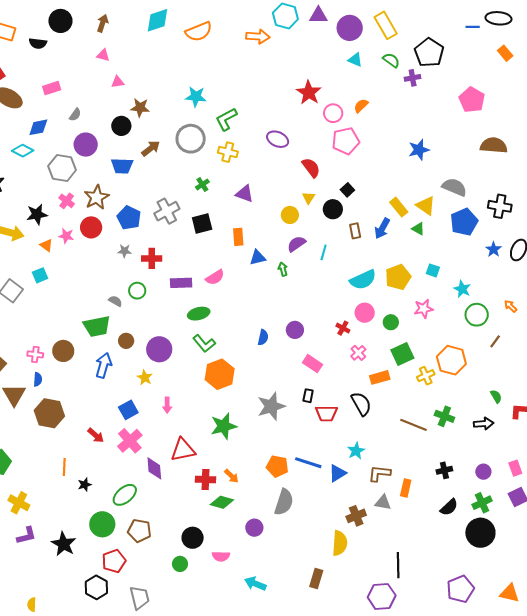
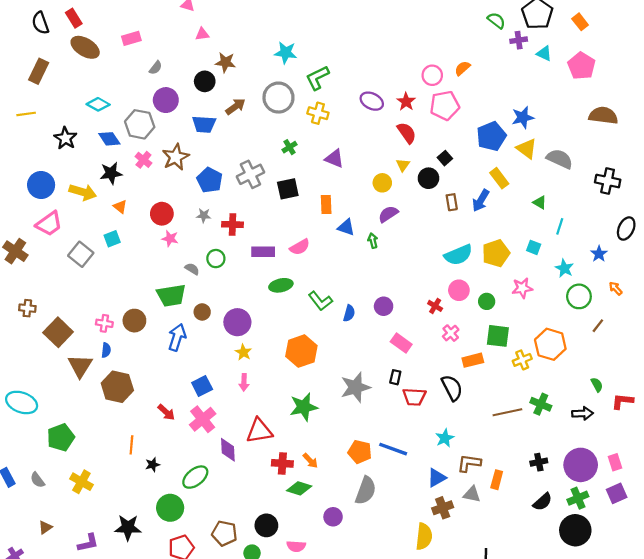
orange rectangle: (505, 53) -> (580, 22), moved
cyan triangle: (355, 60) -> (544, 53), moved
red star: (309, 93) -> (406, 102), moved, size x0.7
blue diamond: (38, 127) -> (109, 139), moved, turned 65
yellow triangle: (426, 206) -> (527, 149), moved
blue pentagon: (464, 222) -> (491, 136), moved
red circle: (91, 227) -> (162, 214), moved
green triangle: (418, 229) -> (540, 202), moved
pink star: (66, 236) -> (170, 239), moved
blue star: (494, 249) -> (599, 254), moved
cyan line: (324, 252) -> (560, 226), moved
blue triangle: (258, 258) -> (346, 227), turned 30
green L-shape: (204, 343) -> (320, 301), moved
green square: (402, 354) -> (498, 336), turned 30
yellow star: (145, 378) -> (243, 352), moved
brown line: (414, 425) -> (507, 412), turned -36
purple circle: (483, 472) -> (581, 465), size x2.0
blue triangle: (337, 473) -> (437, 478), moved
brown pentagon: (139, 531) -> (224, 533), moved
purple L-shape: (26, 536) -> (88, 543), moved
black star: (64, 544) -> (128, 528), turned -30

